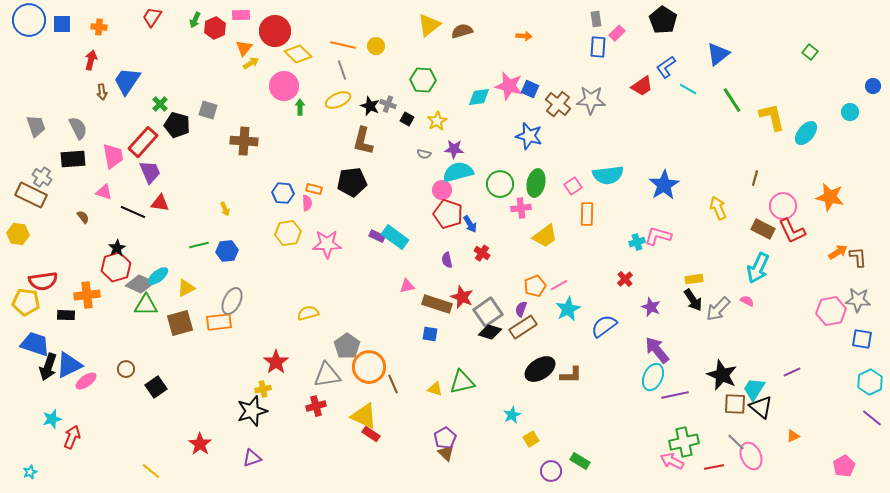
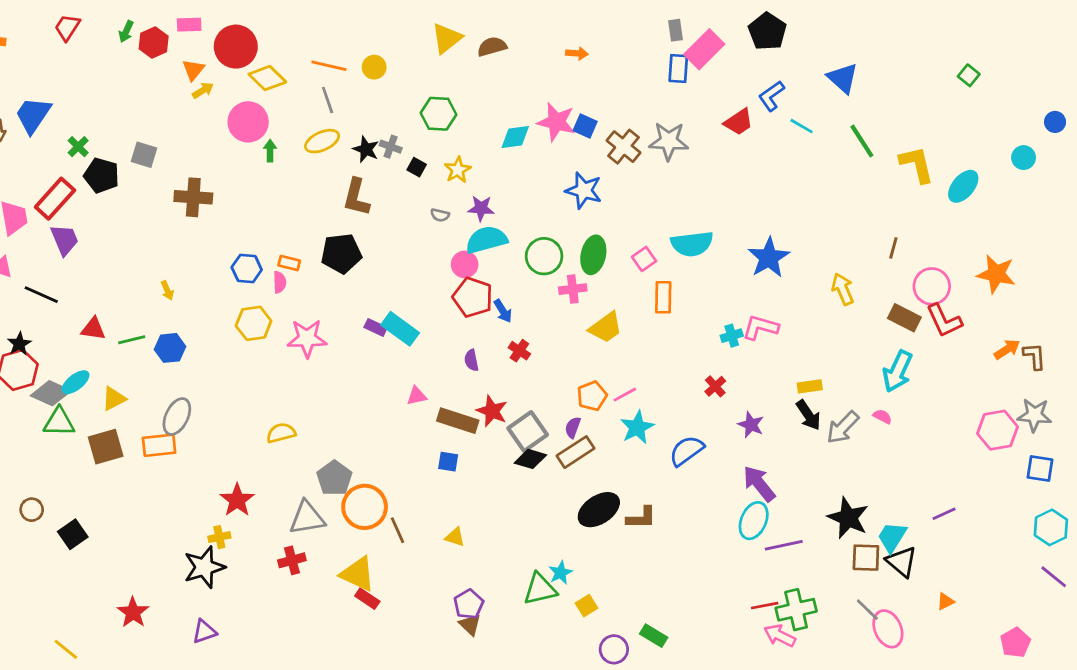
pink rectangle: (617, 33) -> (704, 49), size x1.8
blue triangle: (718, 54) -> (843, 78), turned -40
red triangle: (160, 203) -> (93, 329), moved
green triangle: (462, 382) -> (540, 589), moved
red line: (714, 467) -> (765, 606), moved

